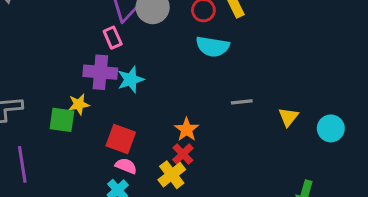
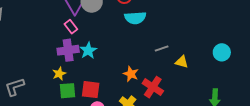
yellow triangle: (288, 117) -> (182, 62), moved, turned -40
green square: (62, 120) -> (68, 91), moved
red cross: (183, 154) -> (153, 87), moved, size x1.5

